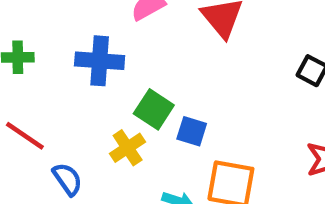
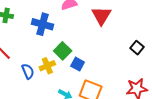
blue semicircle: (67, 179) -> (28, 71), moved

